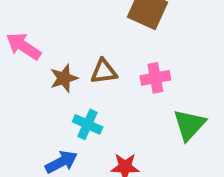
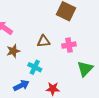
brown star: (64, 78) -> (13, 51), moved

